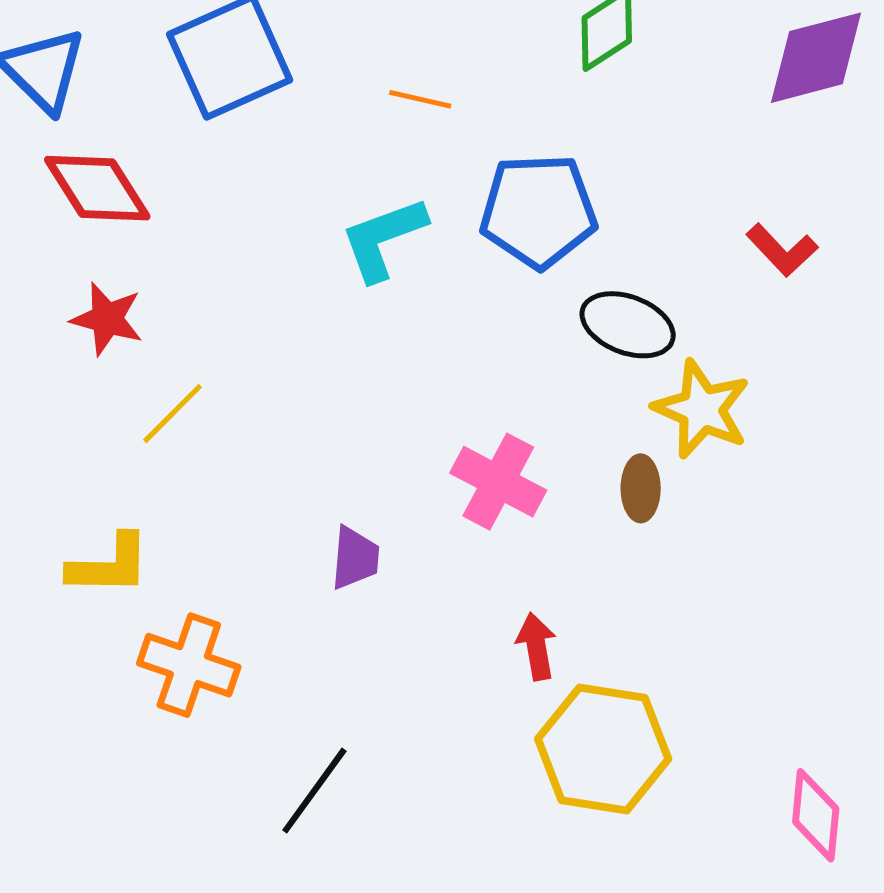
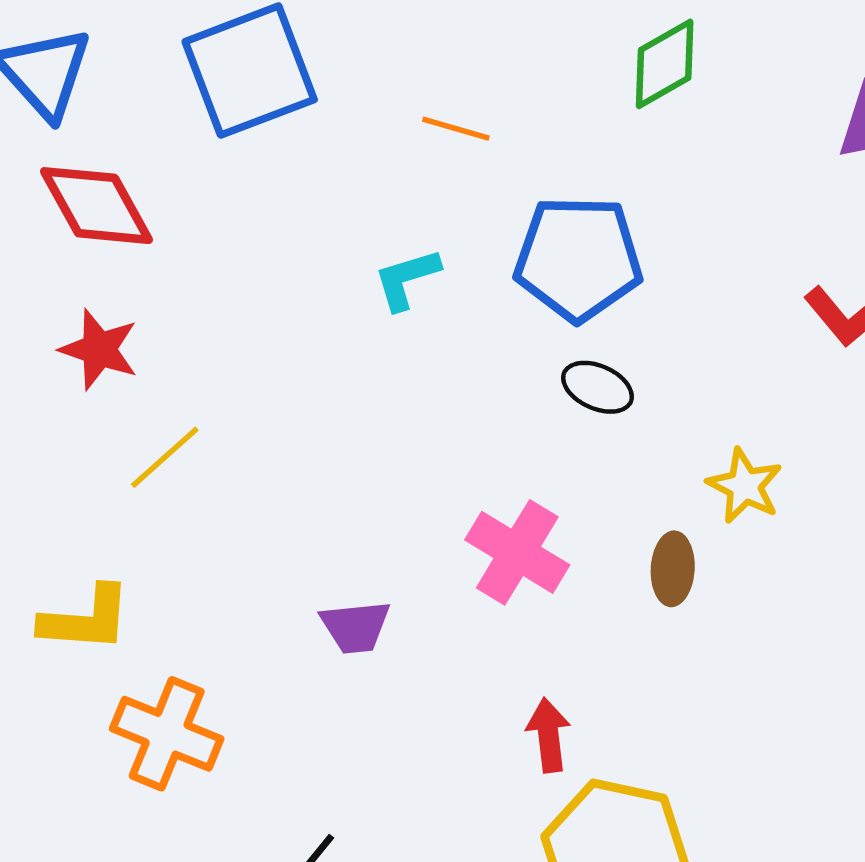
cyan L-shape: (383, 239) -> (407, 279), size x0.7
black ellipse: (628, 325) -> (598, 387), moved, size x0.7
yellow star: (702, 409) -> (745, 486), size x0.7
purple trapezoid: (355, 558) -> (355, 627), turned 76

